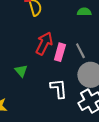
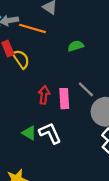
red arrow: (44, 43) -> (44, 95), size x0.7
white L-shape: (59, 89) -> (50, 133), moved

